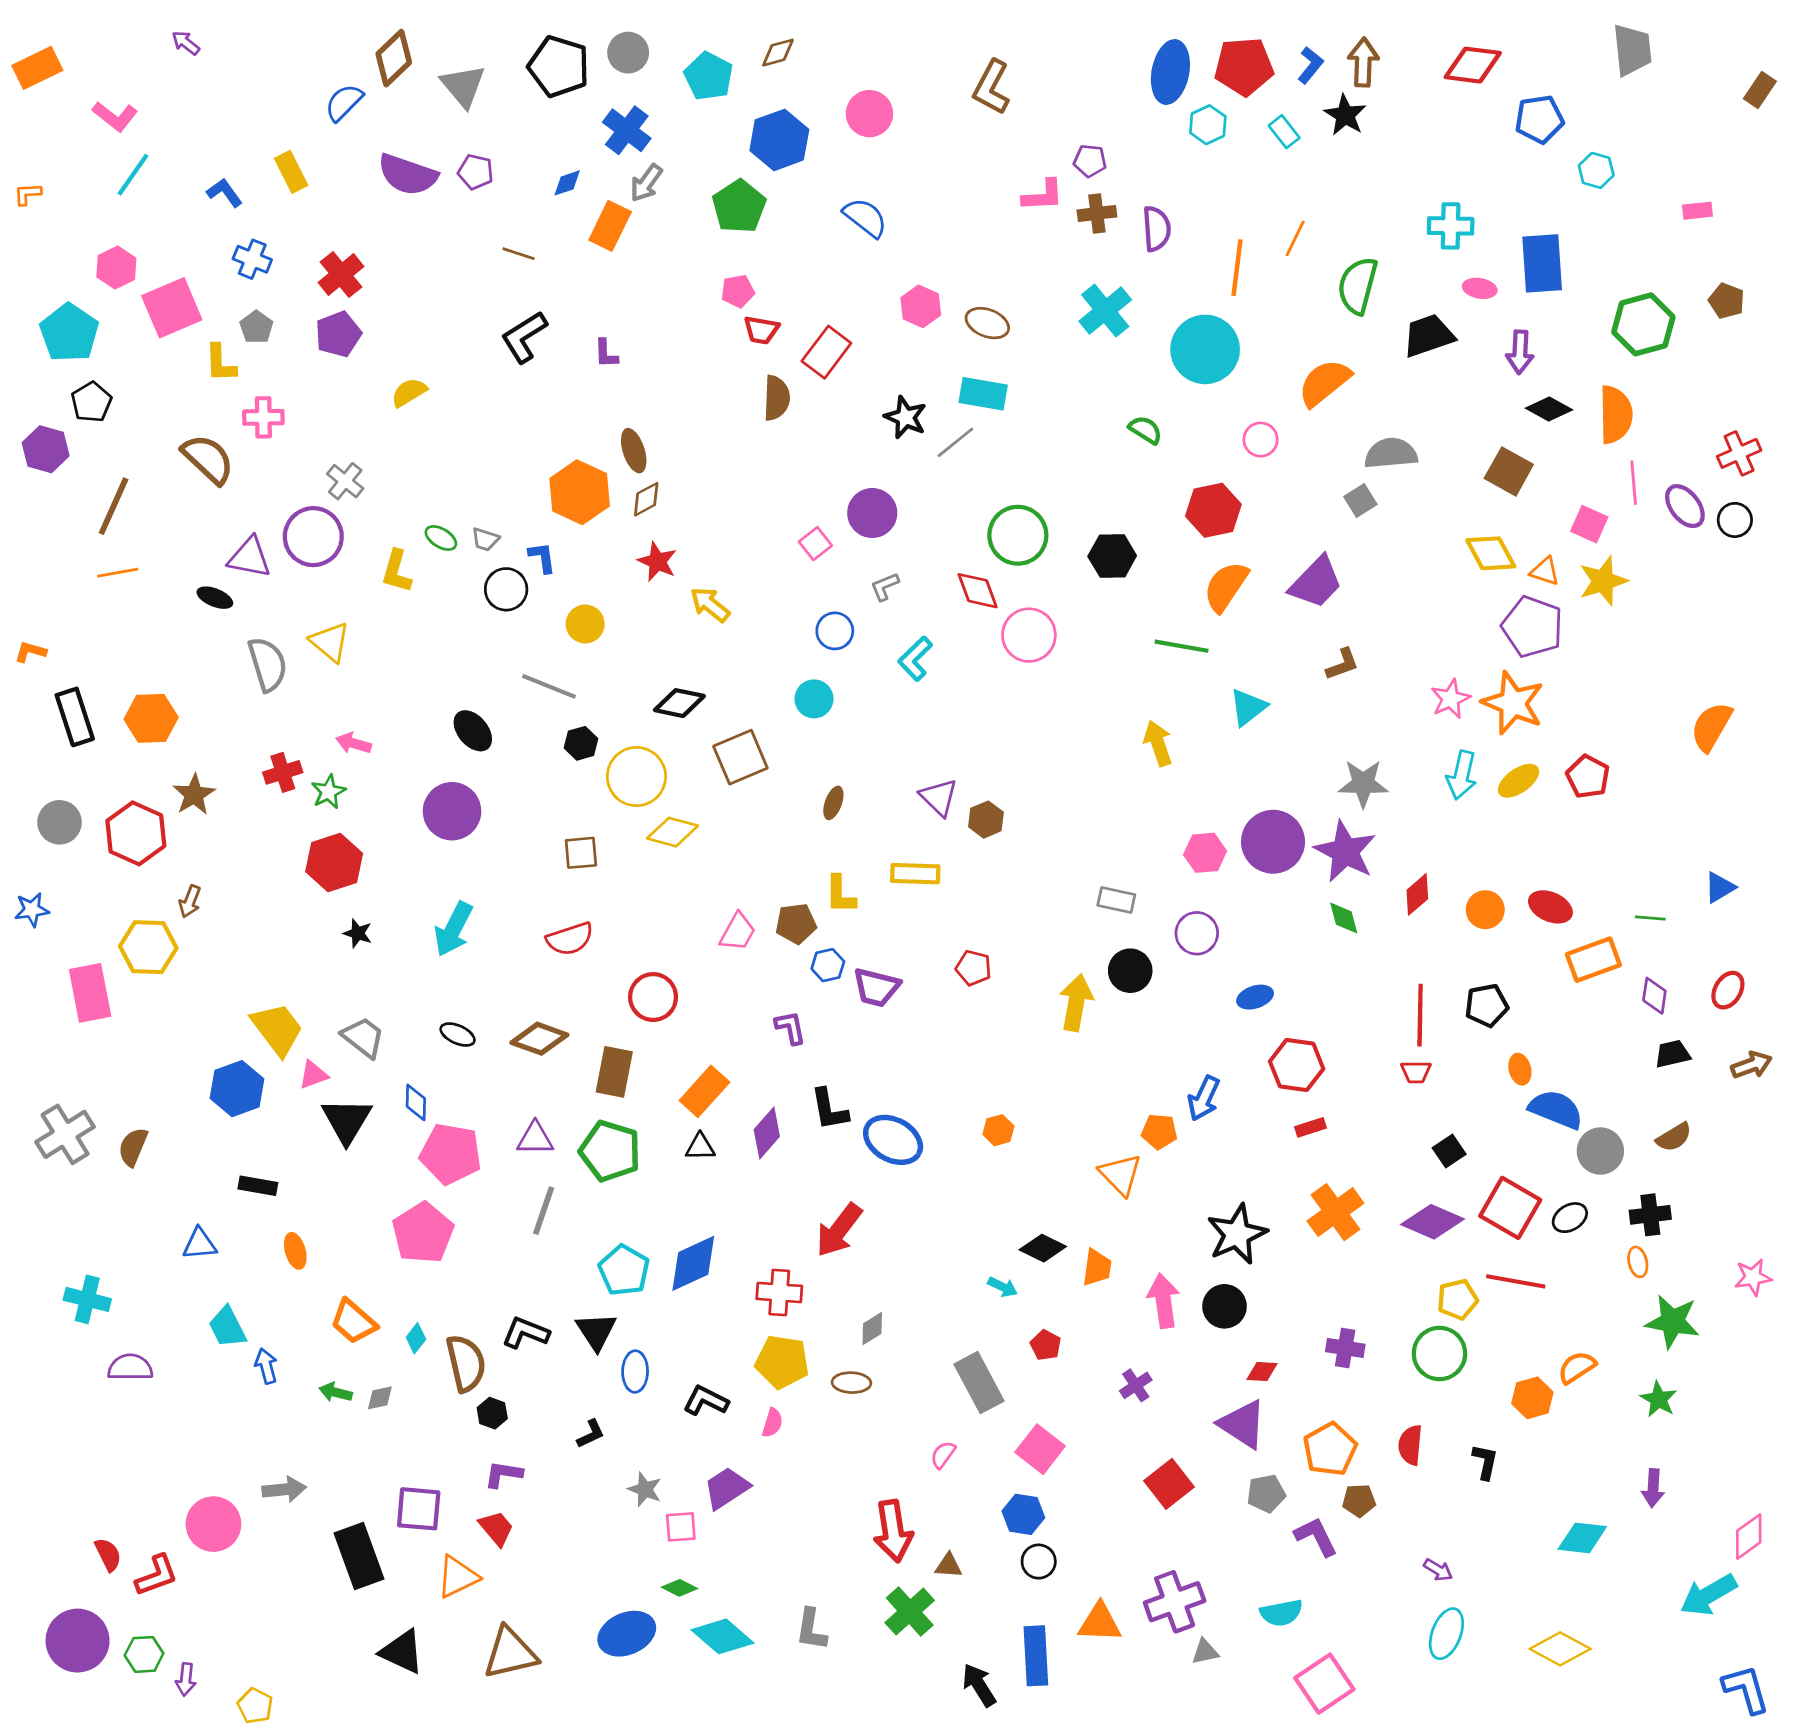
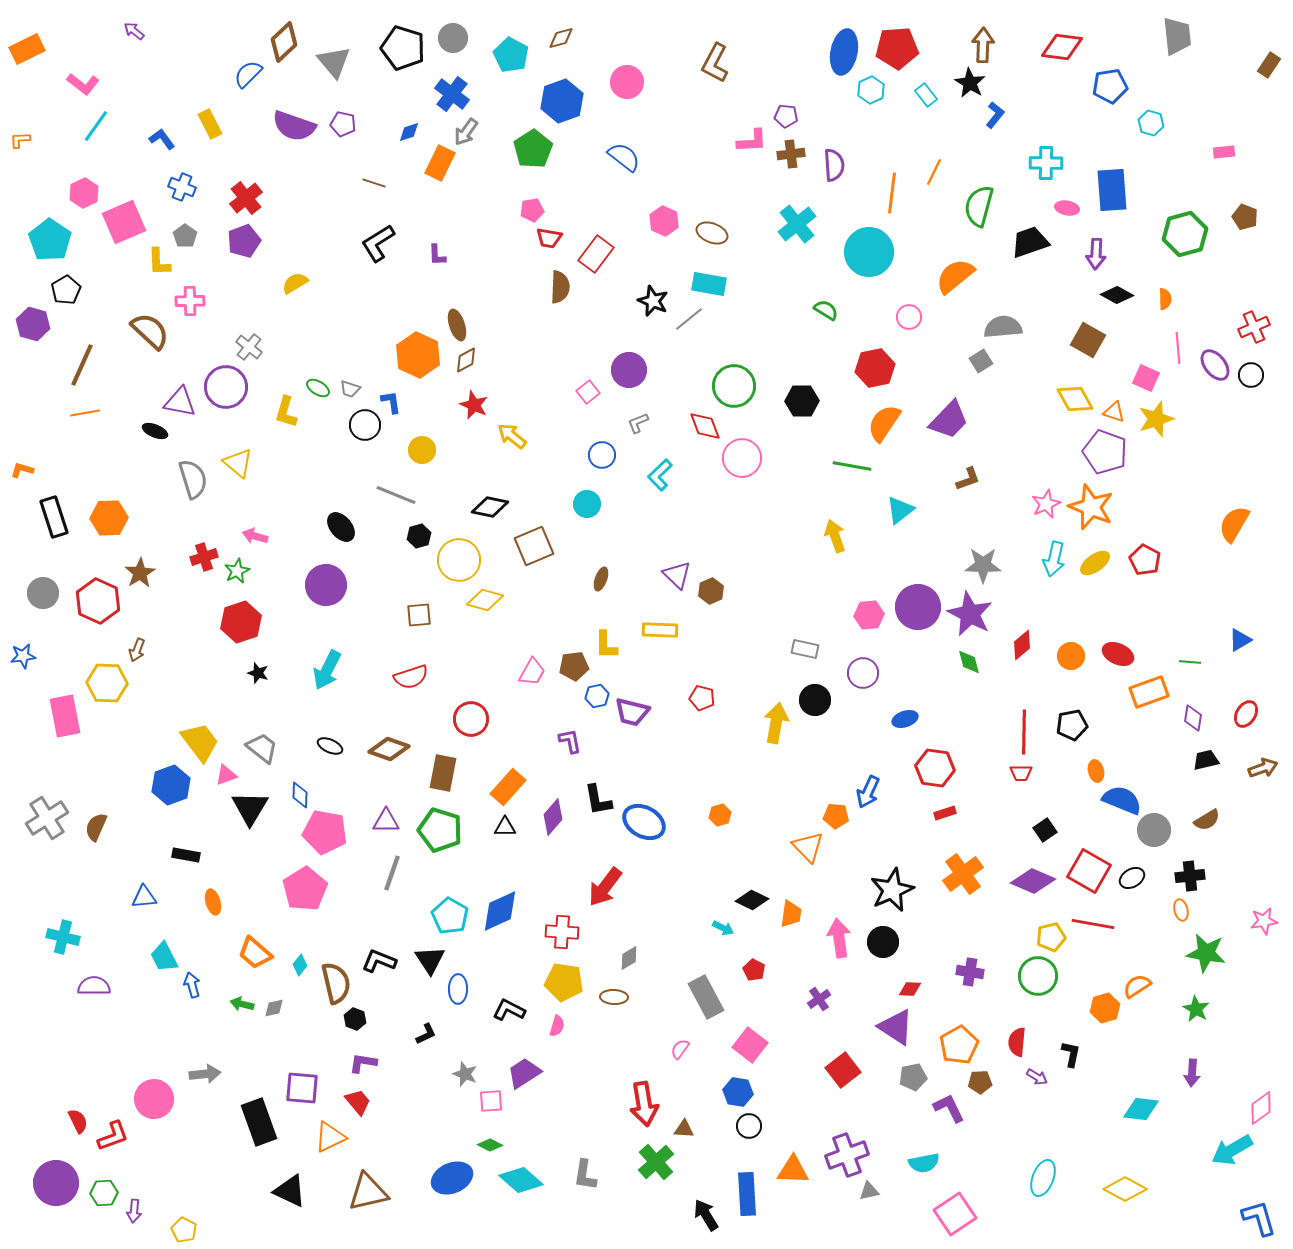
blue L-shape: (1310, 65) -> (995, 115), moved
orange semicircle: (1616, 415) -> (1165, 299), size x0.5
purple arrow: (1438, 1570) -> (1037, 1077), moved

